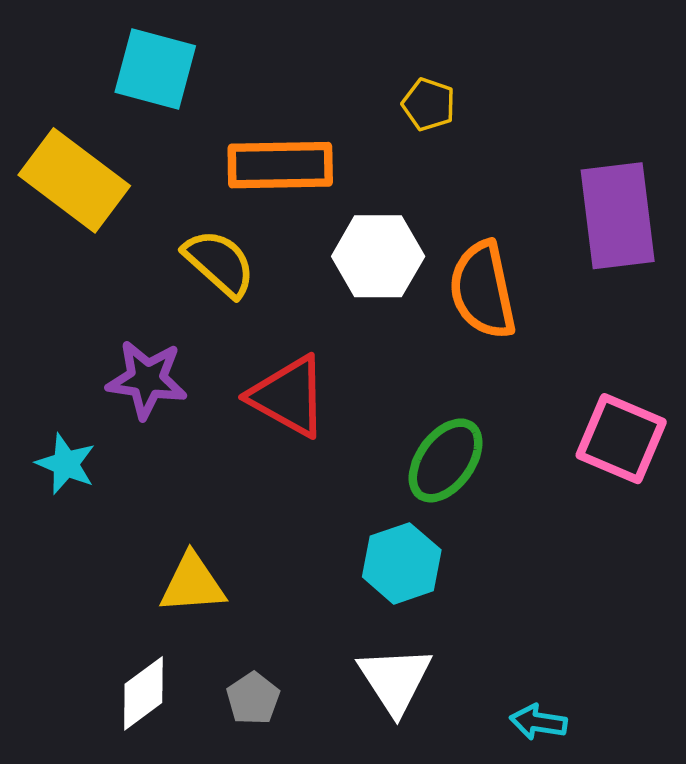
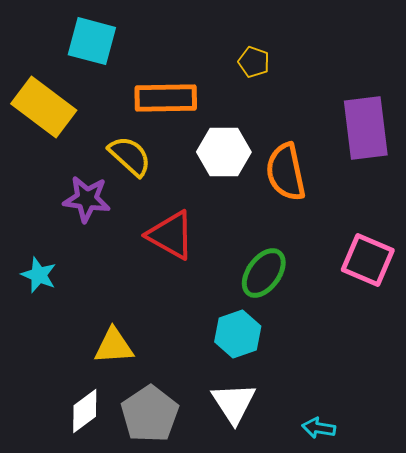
purple star: (147, 379) -> (87, 199), moved
gray pentagon: (253, 698) -> (150, 414), size x1.8

